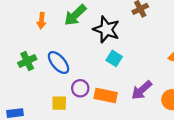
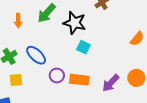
purple arrow: (142, 90) -> (111, 83), moved
yellow square: (59, 103) -> (16, 80), moved

